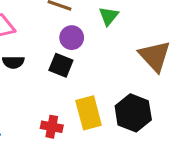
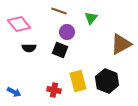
brown triangle: (155, 56) -> (121, 44), turned 45

